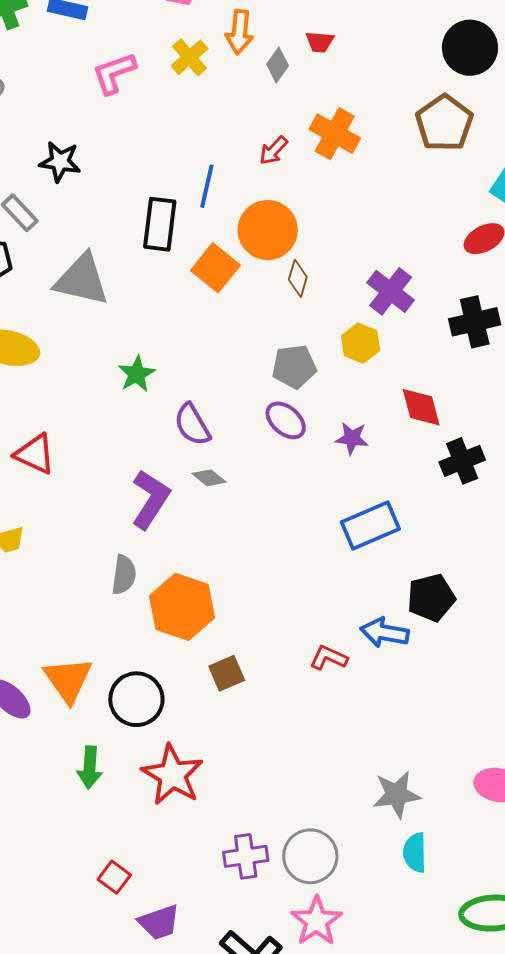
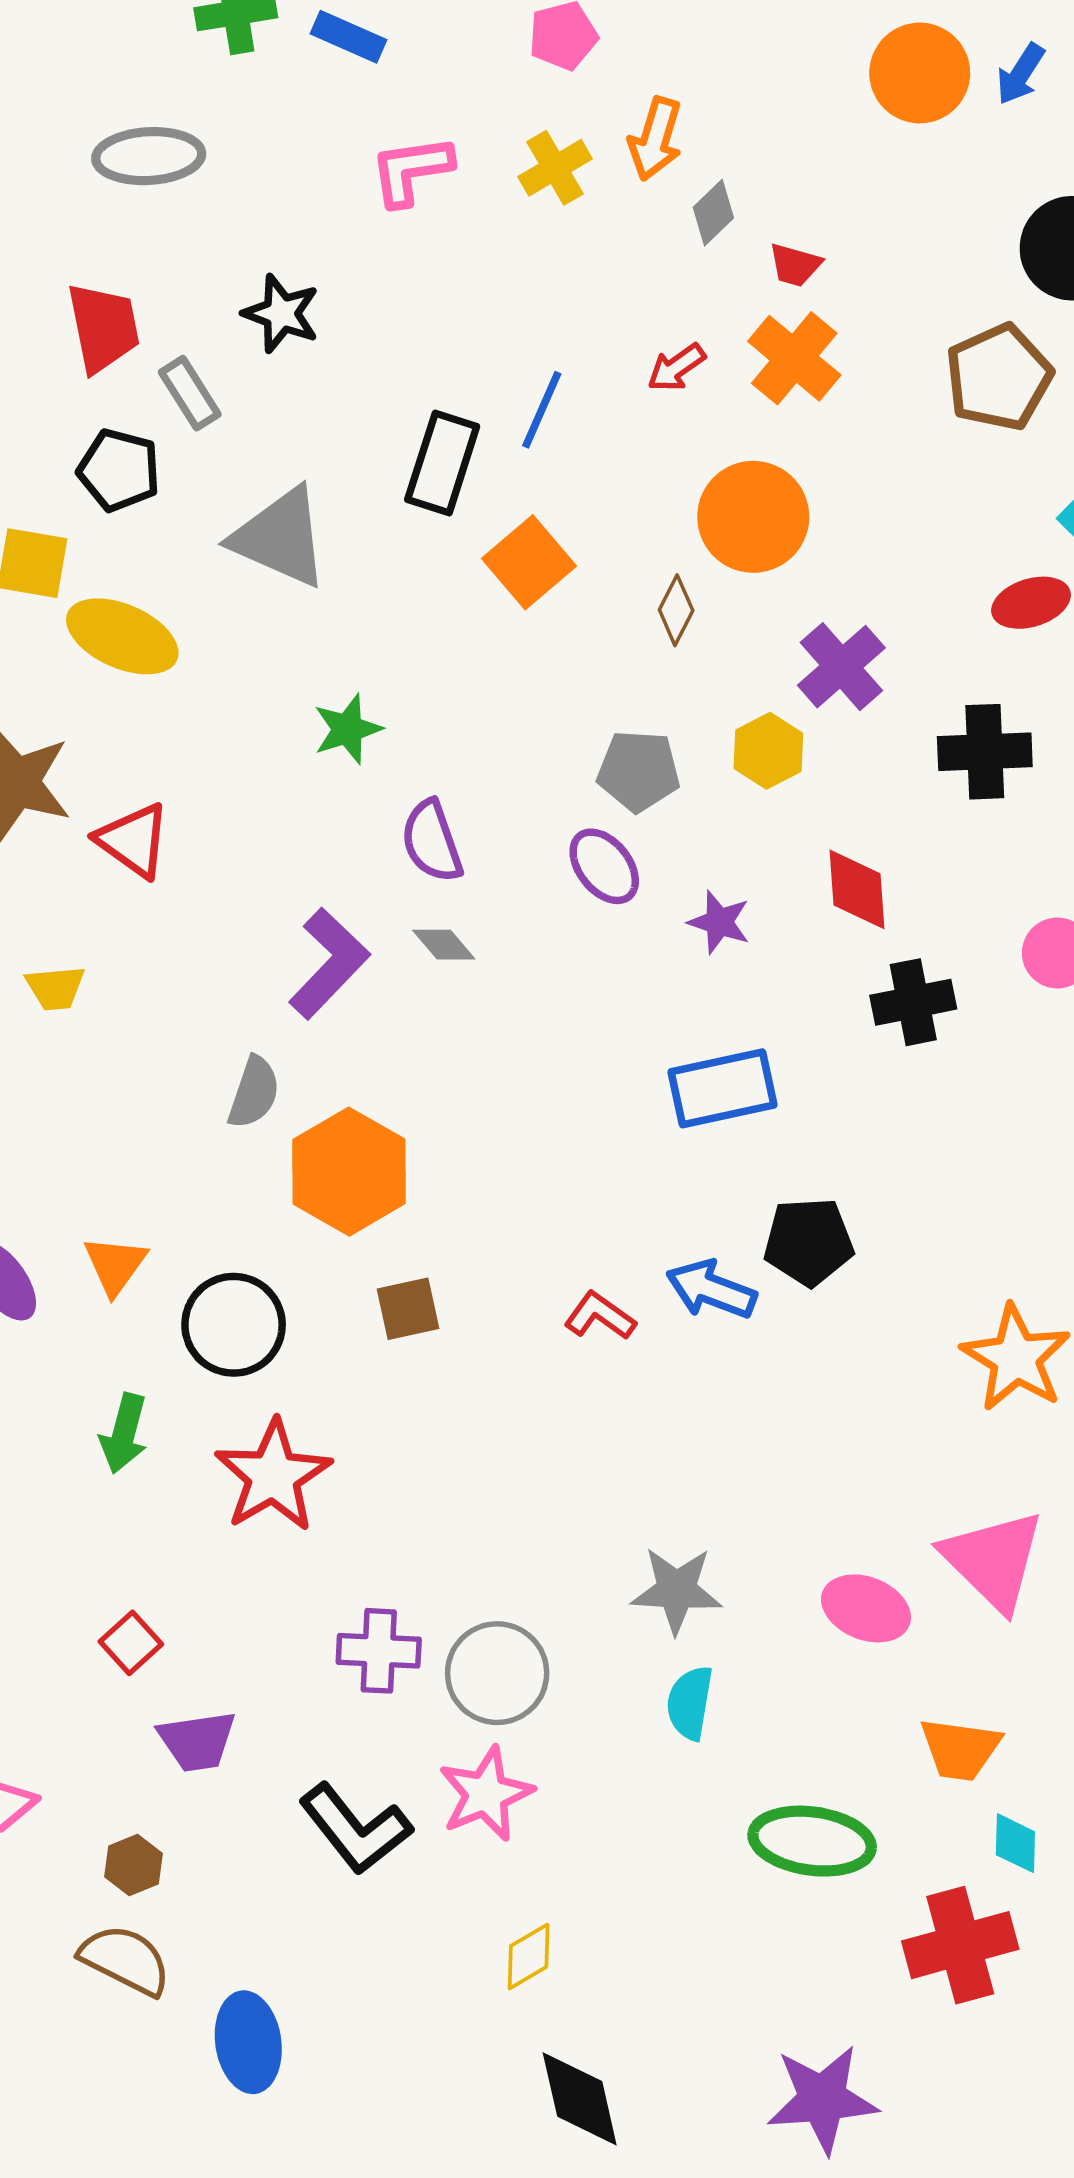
red trapezoid: (320, 42) -> (795, 265), moved
orange circle: (268, 230) -> (753, 517), moved
orange triangle: (68, 680) -> (115, 1265), size x0.7

